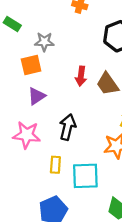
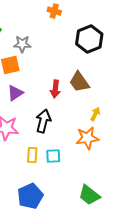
red arrow: (81, 76) -> (55, 89), moved
cyan square: (85, 176) -> (53, 156), moved, size x0.6

